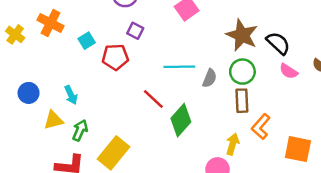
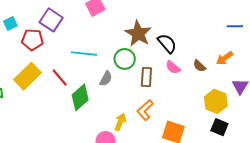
purple square: (135, 31) -> (51, 20), size x1.6
green circle: (242, 72) -> (125, 59), moved
gray semicircle: (210, 78) -> (106, 79), moved
brown rectangle: (242, 101) -> (146, 77), moved
yellow rectangle: (114, 153) -> (28, 76), moved

